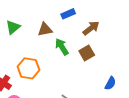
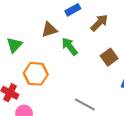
green triangle: (13, 27) -> (14, 45), moved
brown square: (87, 53) -> (109, 57), moved

